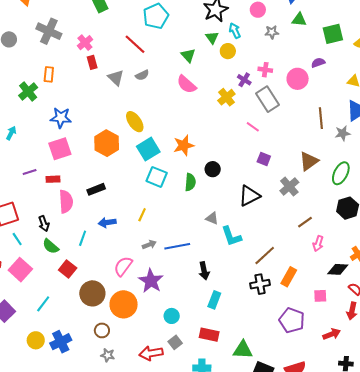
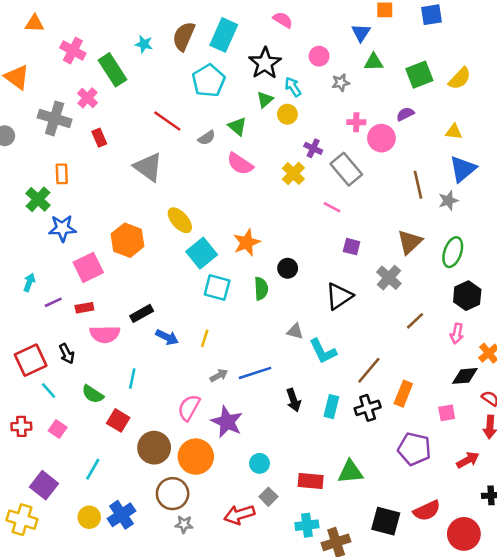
cyan pentagon: (156, 16) -> (209, 81), moved
green triangle: (212, 38) -> (265, 99), turned 32
pink cross: (85, 43) -> (88, 98), moved
red rectangle: (92, 62) -> (99, 138), moved
pink cross: (265, 70) -> (356, 122), moved
gray semicircle: (142, 75) -> (207, 138), moved
gray triangle: (116, 78) -> (148, 167), size x1.4
blue star: (61, 118) -> (62, 228), moved
cyan arrow: (11, 133) -> (29, 282), moved
orange hexagon: (107, 143) -> (127, 240), moved
pink semicircle: (66, 202) -> (105, 334), turned 100
blue arrow: (107, 222) -> (167, 337), moved, turned -138
black arrow: (44, 224) -> (67, 354), moved
pink arrow: (318, 243) -> (457, 334), moved
pink square: (20, 270) -> (58, 429), size x0.6
cyan rectangle: (214, 300) -> (331, 407), moved
brown circle: (102, 330) -> (173, 494), size x1.6
green triangle: (243, 350) -> (350, 472), moved

